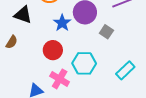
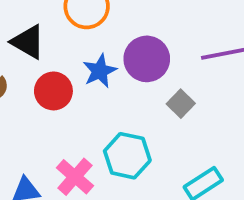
red circle: (53, 50) -> (53, 91), moved

